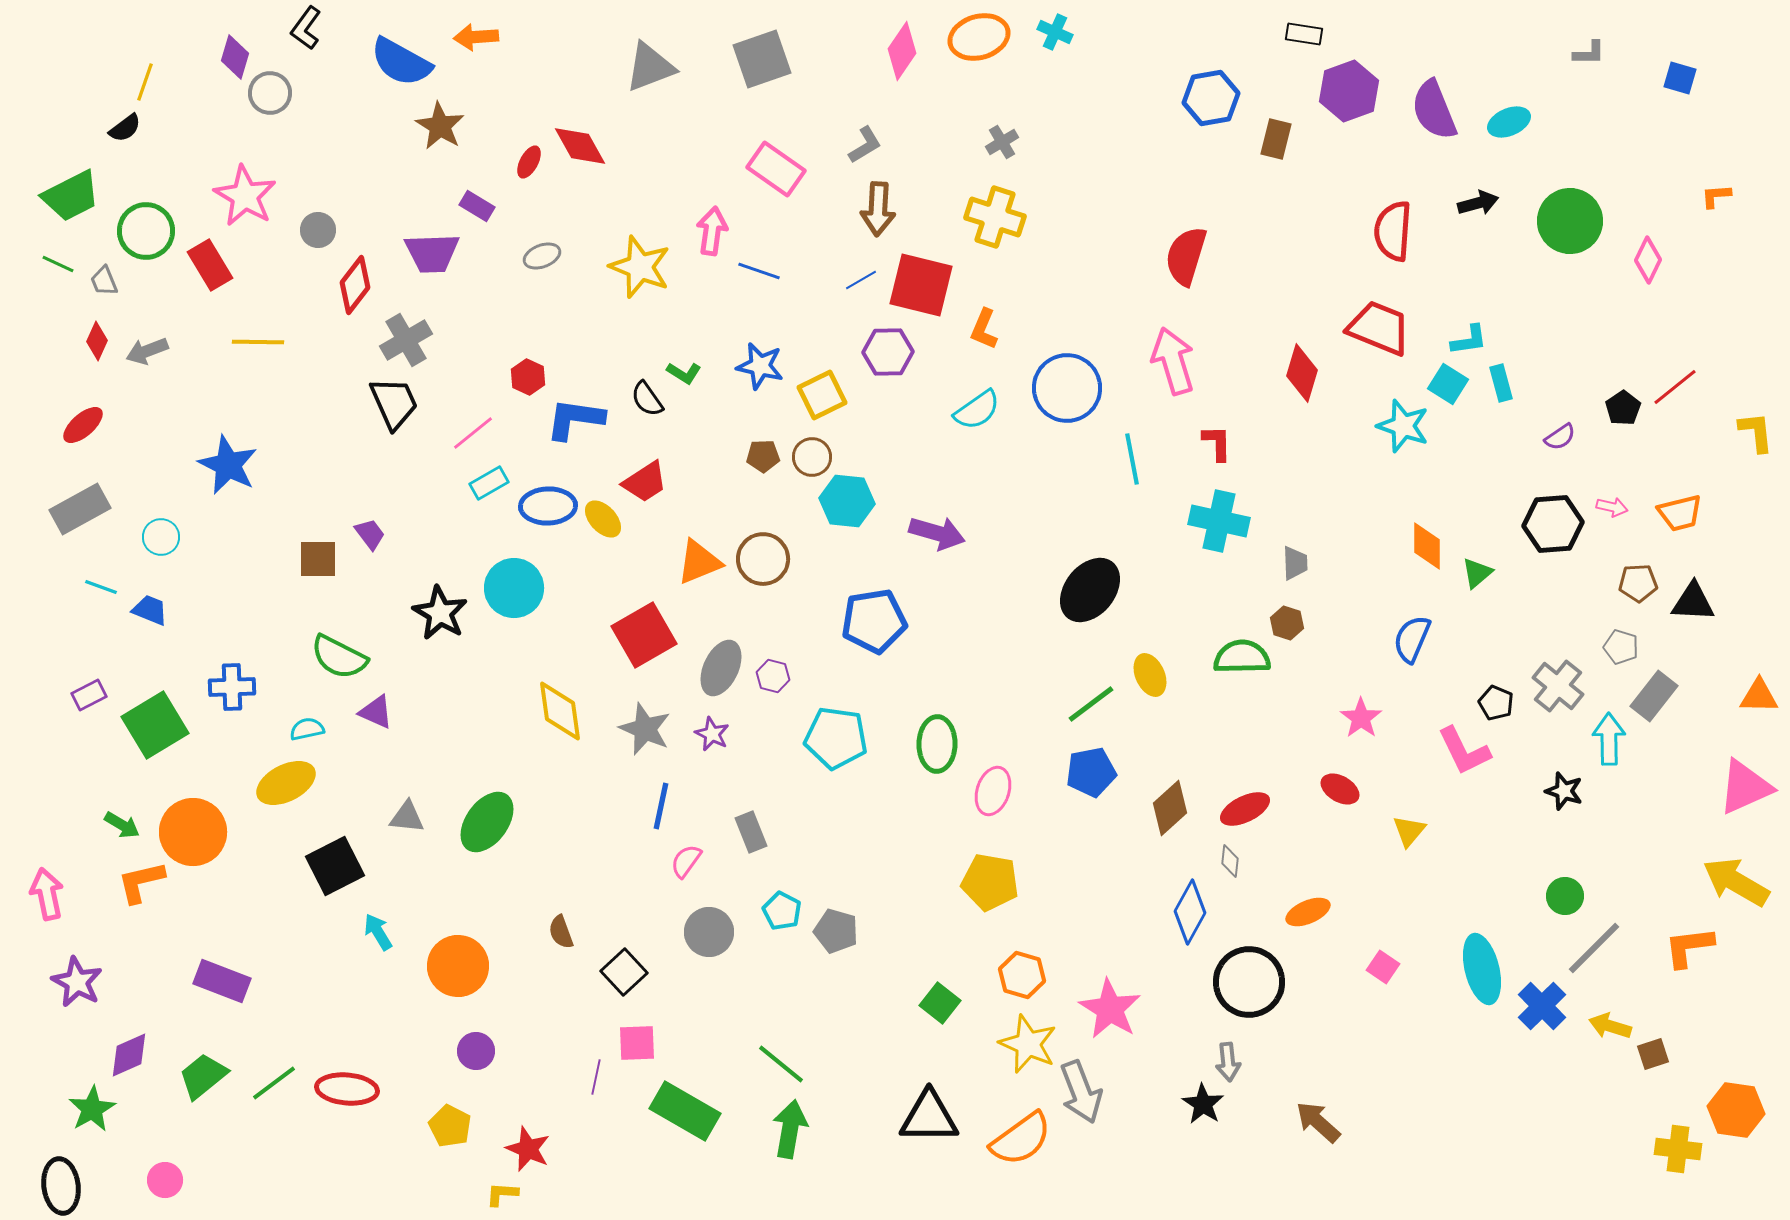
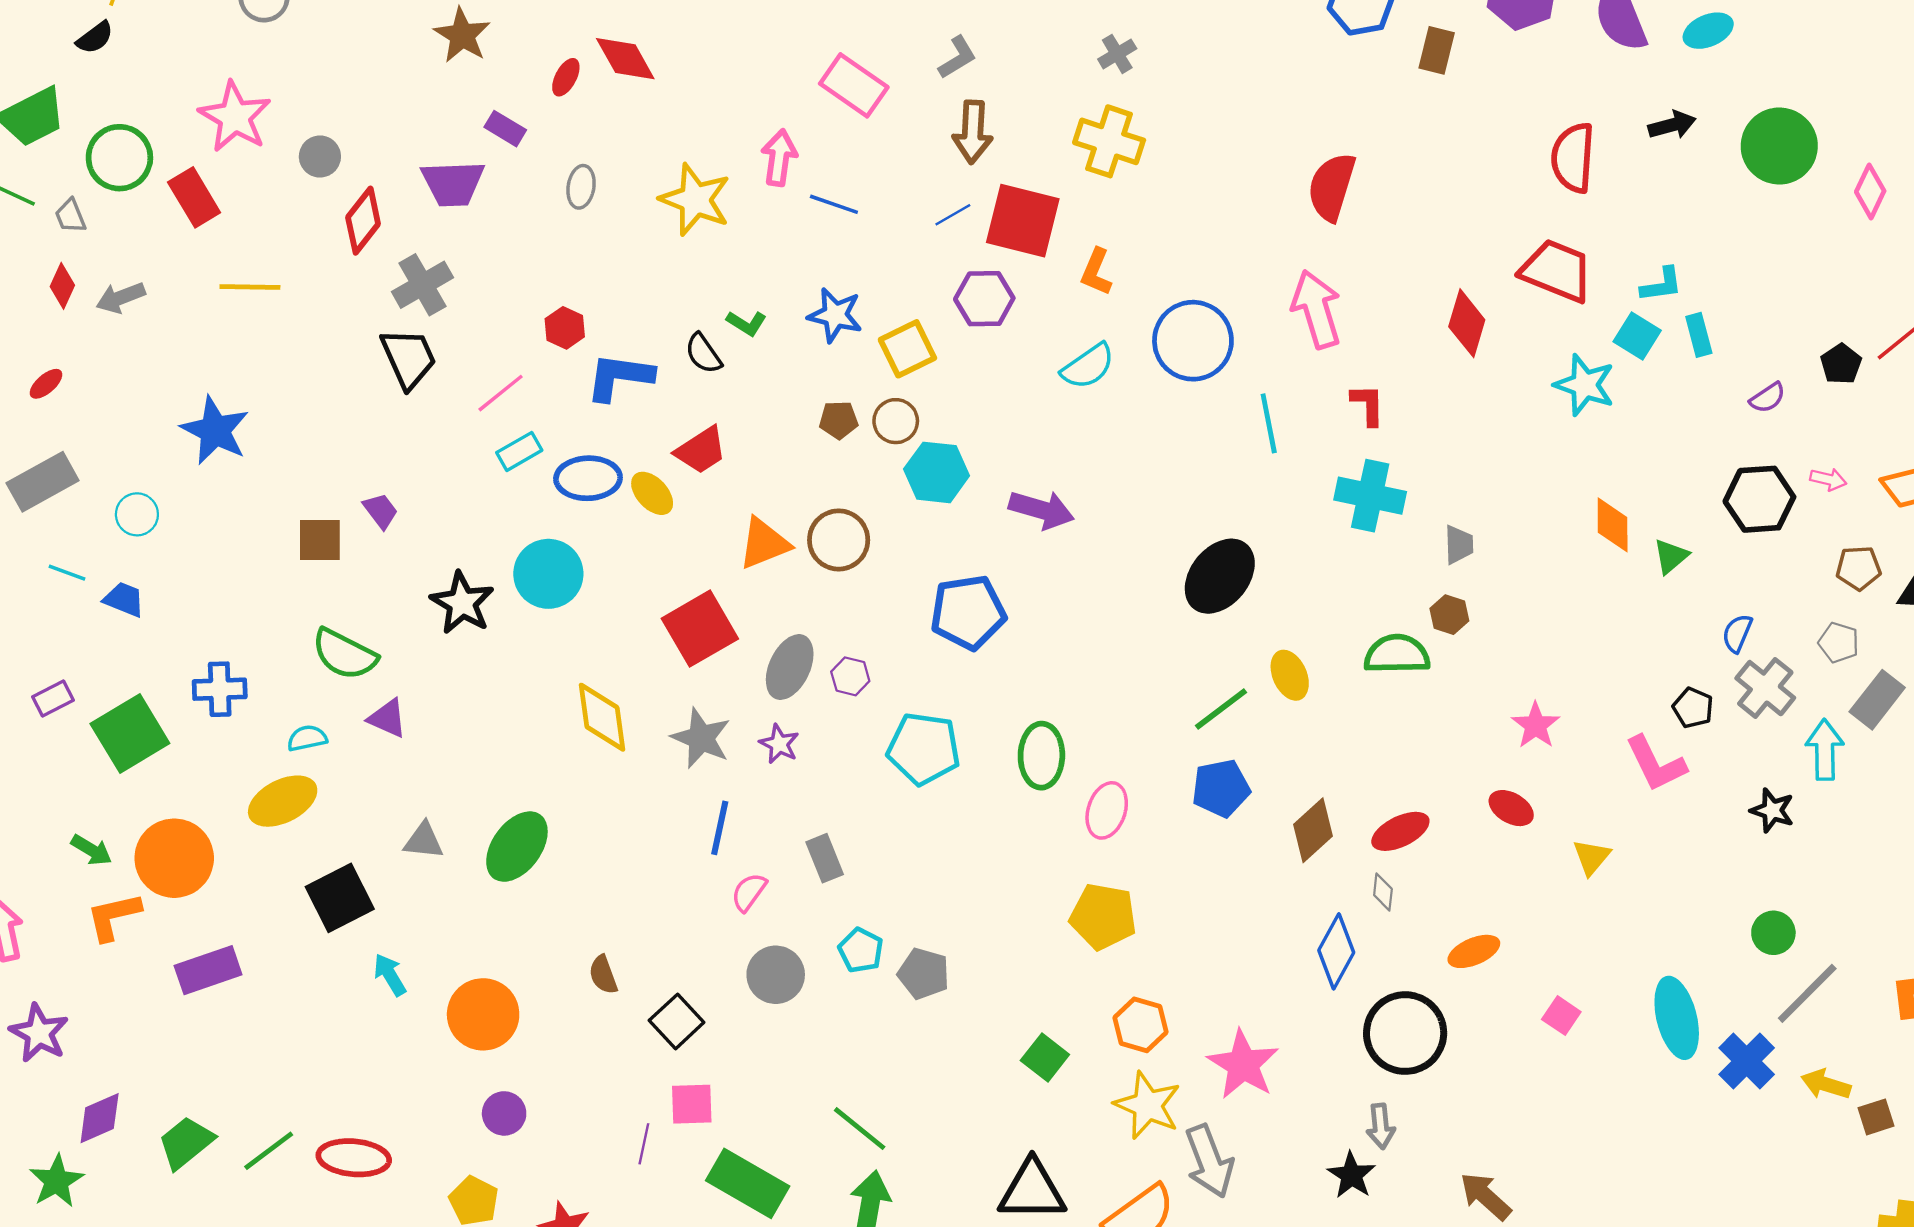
gray ellipse: (542, 256) -> (581, 187), turned -60
red ellipse: (83, 425) -> (46, 384), size x0.7
blue semicircle: (1412, 639) -> (1737, 633), moved, size x0.7
purple rectangle: (222, 981) -> (208, 970), moved, turned -40

